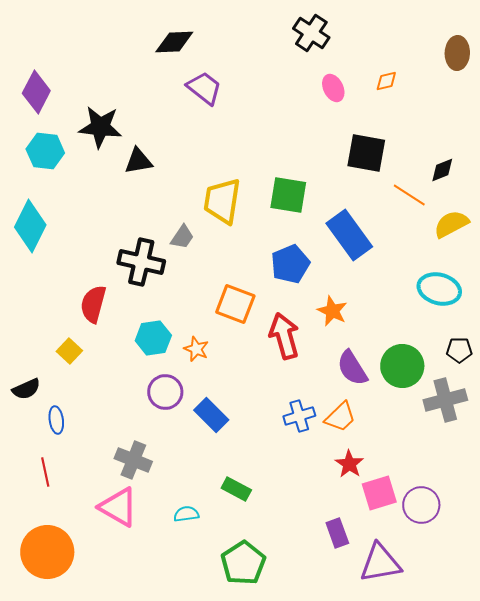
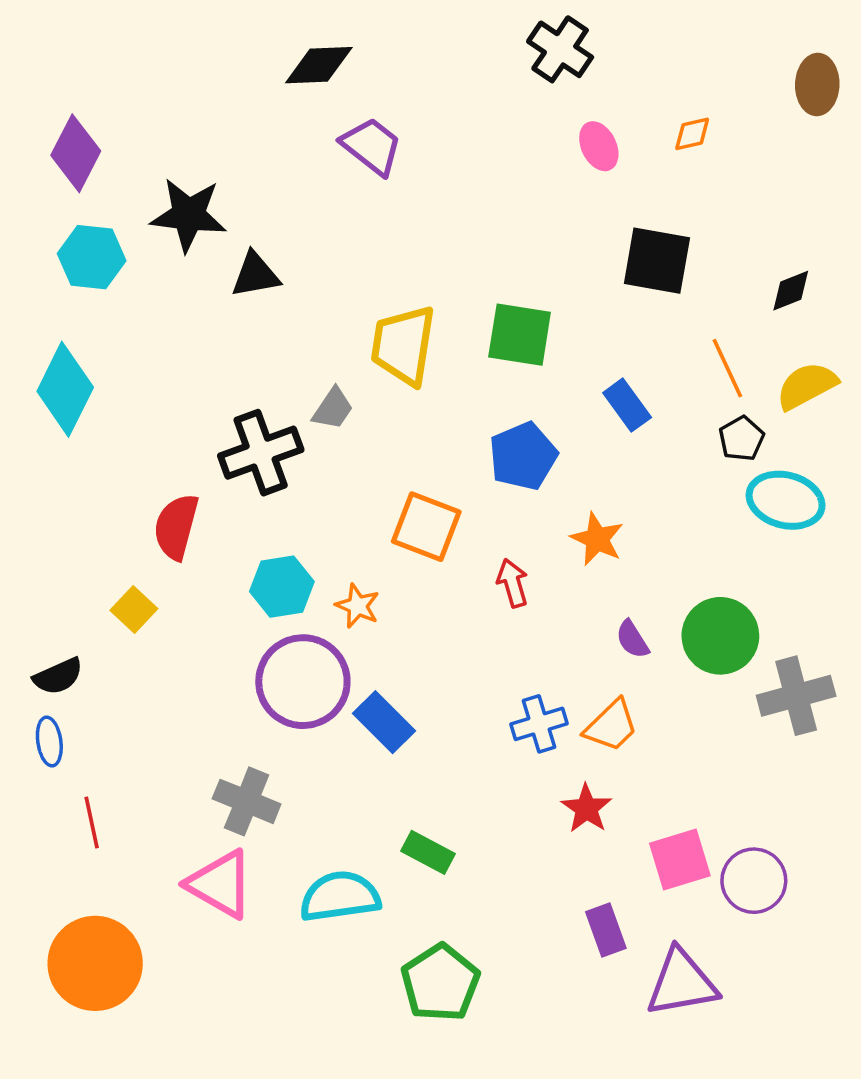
orange line: (409, 195) -> (727, 368), moved, turned 32
blue rectangle: (349, 235) -> (627, 405), size x0.6
black cross: (141, 262) -> (261, 453), turned -33
red arrow: (284, 336) -> (513, 583), size x0.6
black pentagon: (459, 350) -> (742, 439), moved, turned -30
purple semicircle: (352, 368) -> (632, 639), size x0.6
purple circle: (165, 392) -> (303, 682), size x1.5
blue ellipse: (56, 420) -> (49, 742), moved
red star: (349, 464) -> (587, 808), moved
cyan semicircle: (186, 514) -> (340, 896), size x1.8

